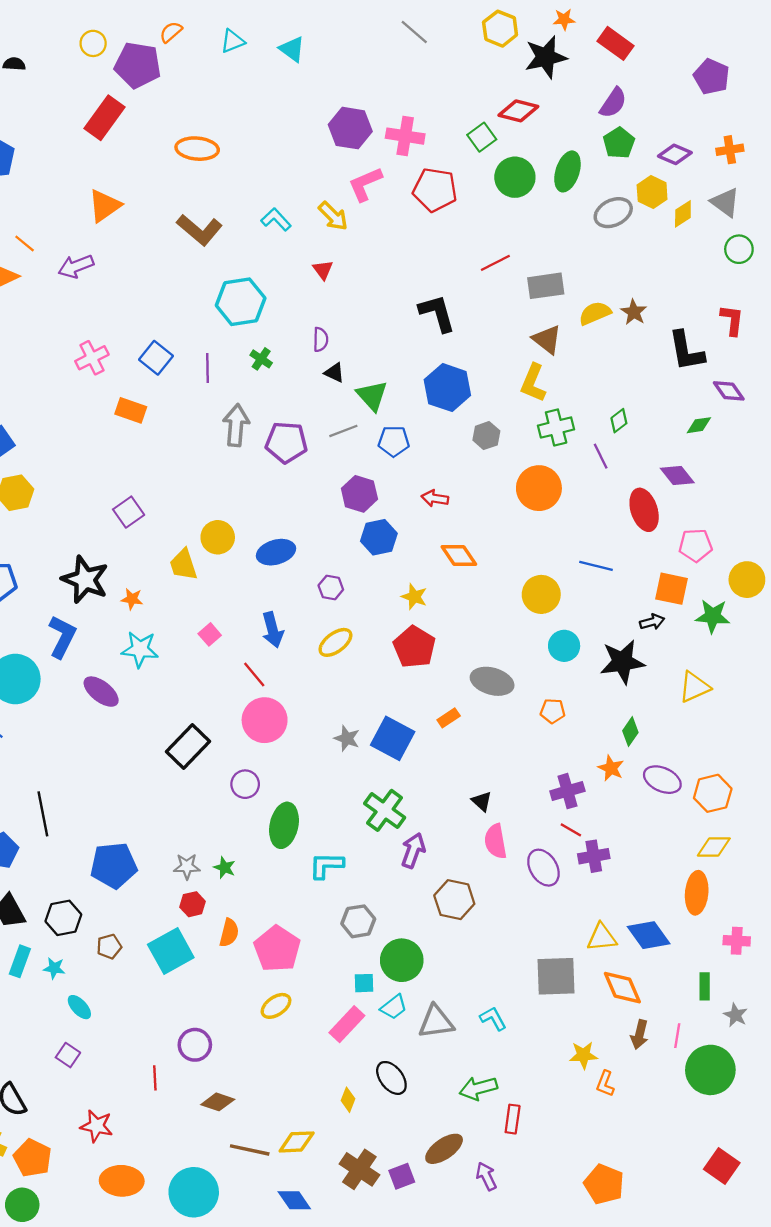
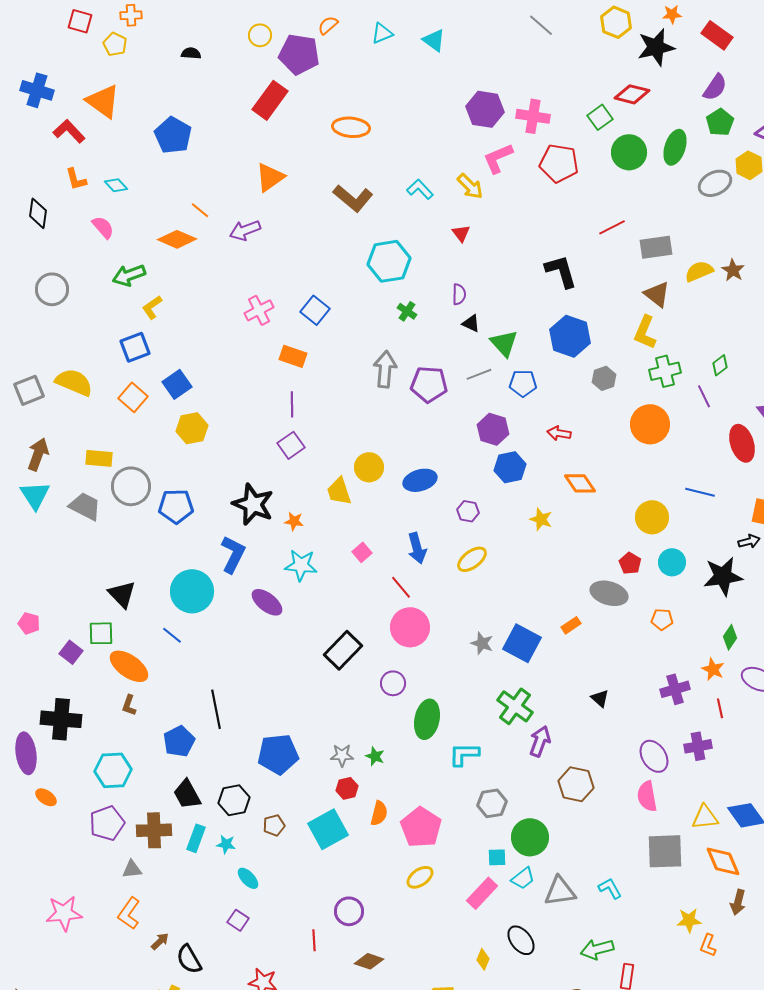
purple line: (207, 368) -> (292, 404), moved
red pentagon: (414, 647) -> (630, 563), moved, size x0.6
red line: (571, 830) -> (720, 708), moved, turned 48
pink semicircle: (495, 841) -> (647, 796), moved

